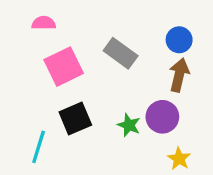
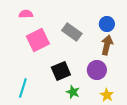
black square: (75, 118) -> (61, 71), moved
green star: (129, 125) -> (73, 92), moved

